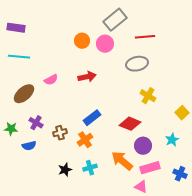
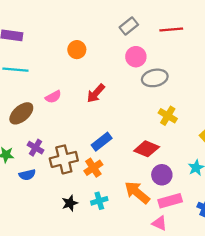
gray rectangle: (115, 20) -> (129, 26), size x0.7
red line: (145, 37) -> (171, 30), moved
orange circle: (82, 41) -> (77, 50), moved
pink circle: (105, 44) -> (136, 57), moved
red arrow: (87, 77) -> (96, 93), turned 144
brown cross: (60, 133) -> (64, 159), size x1.6

